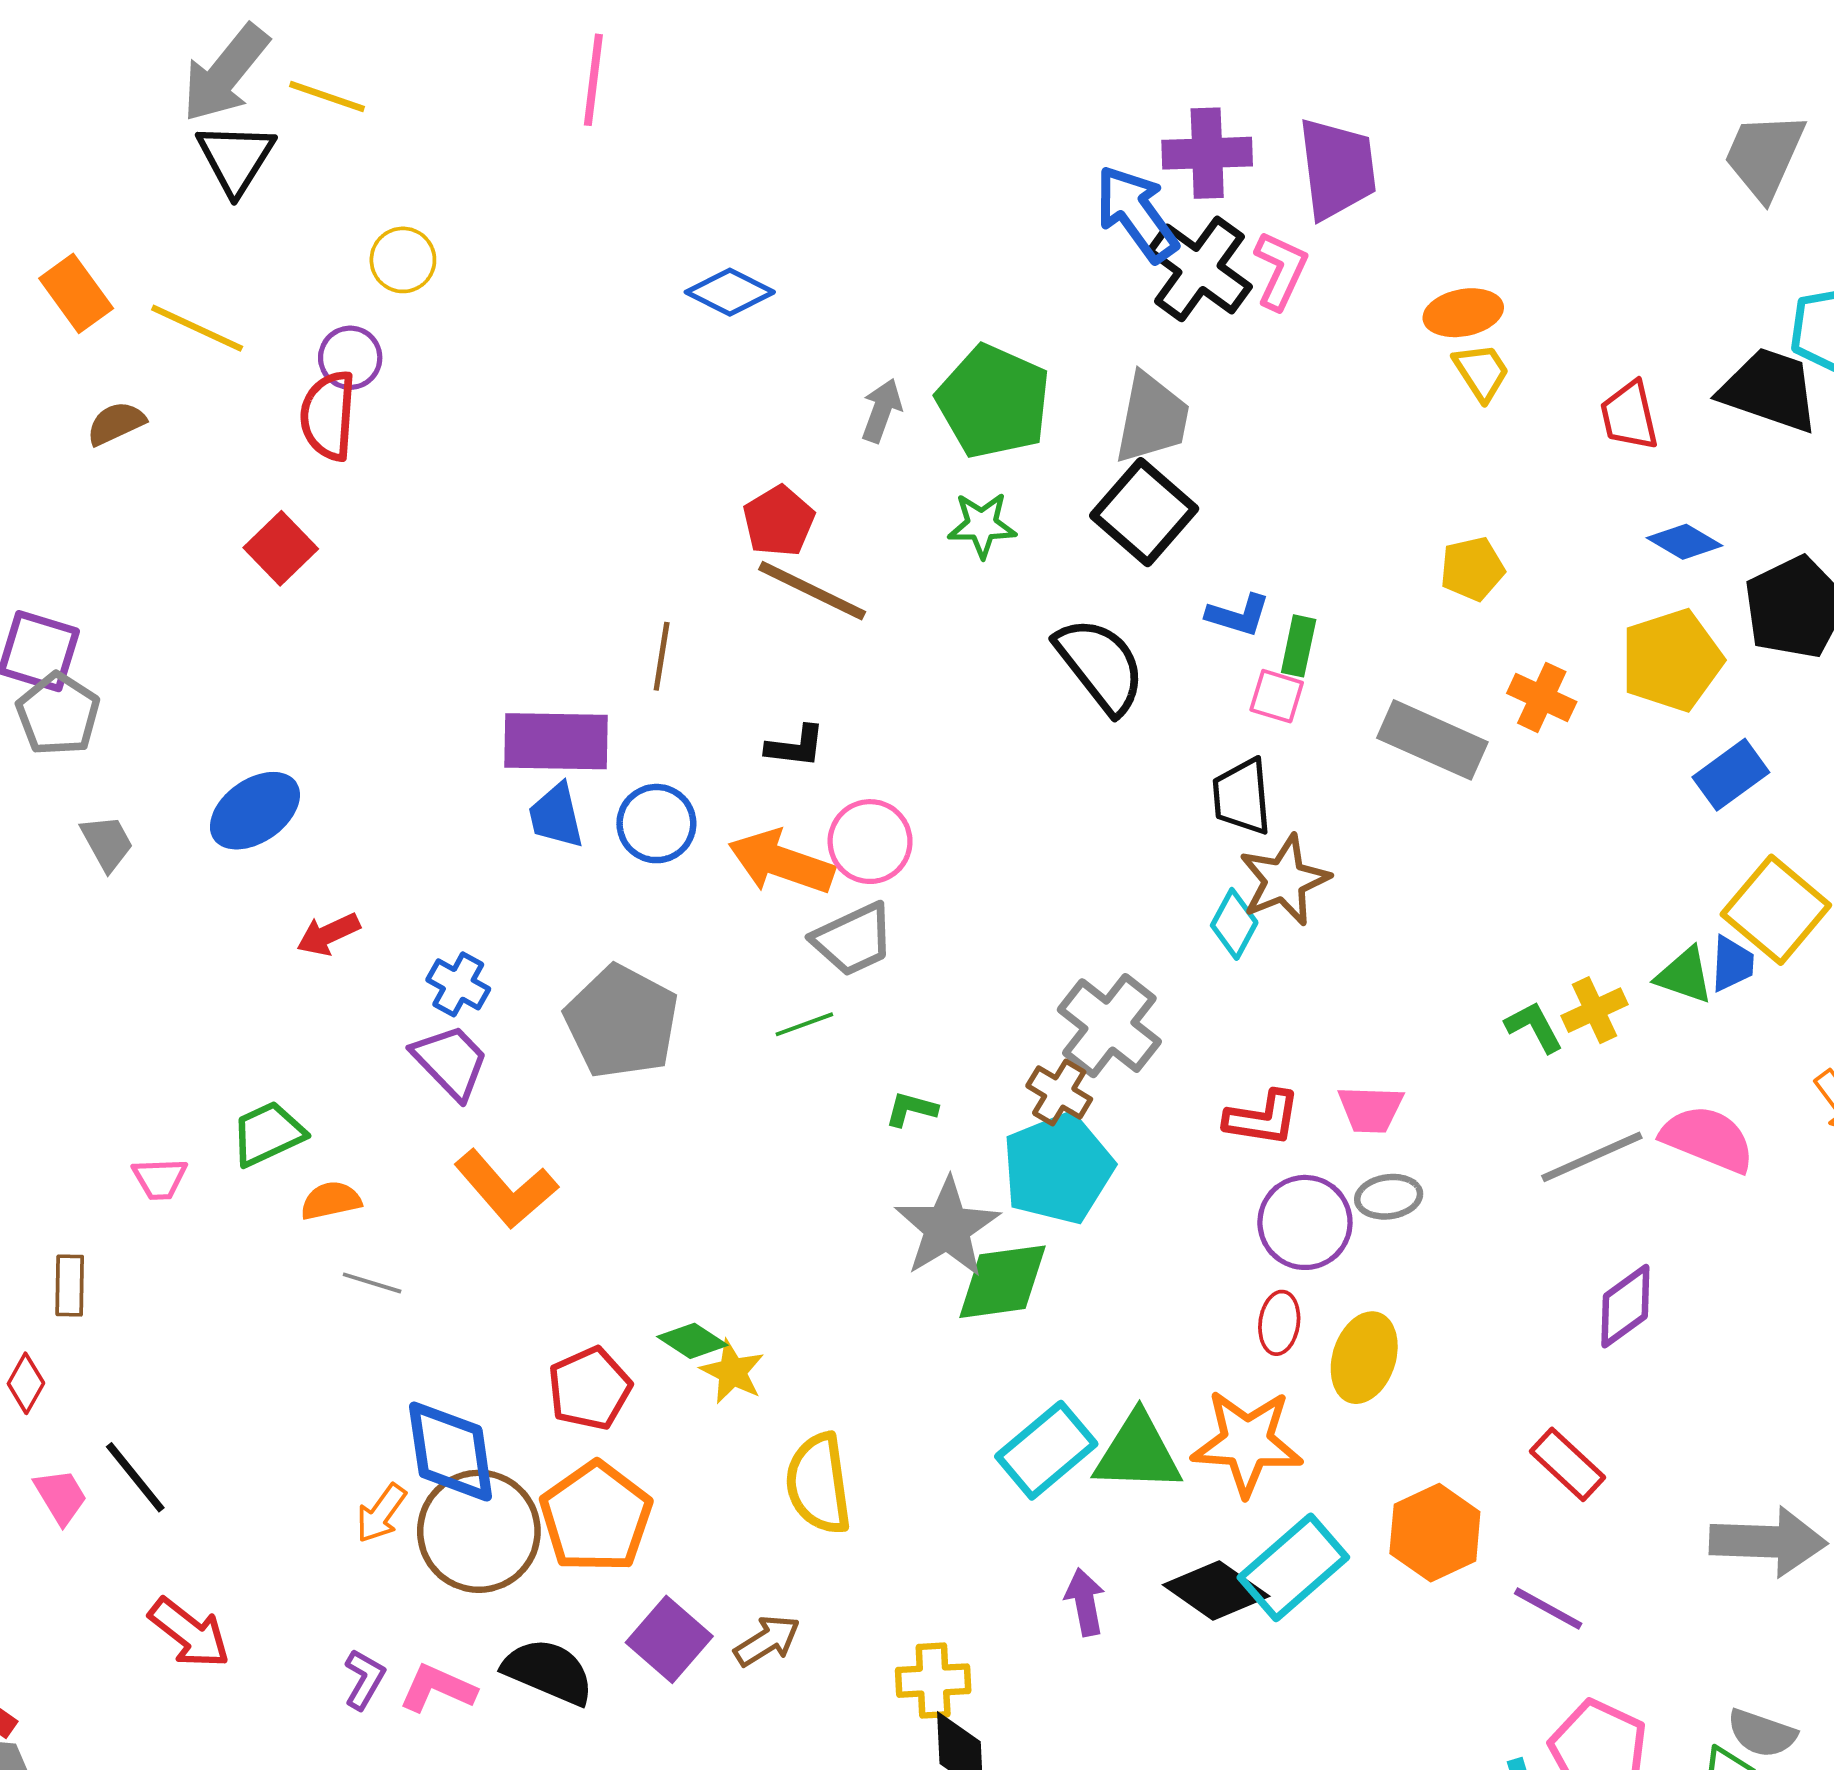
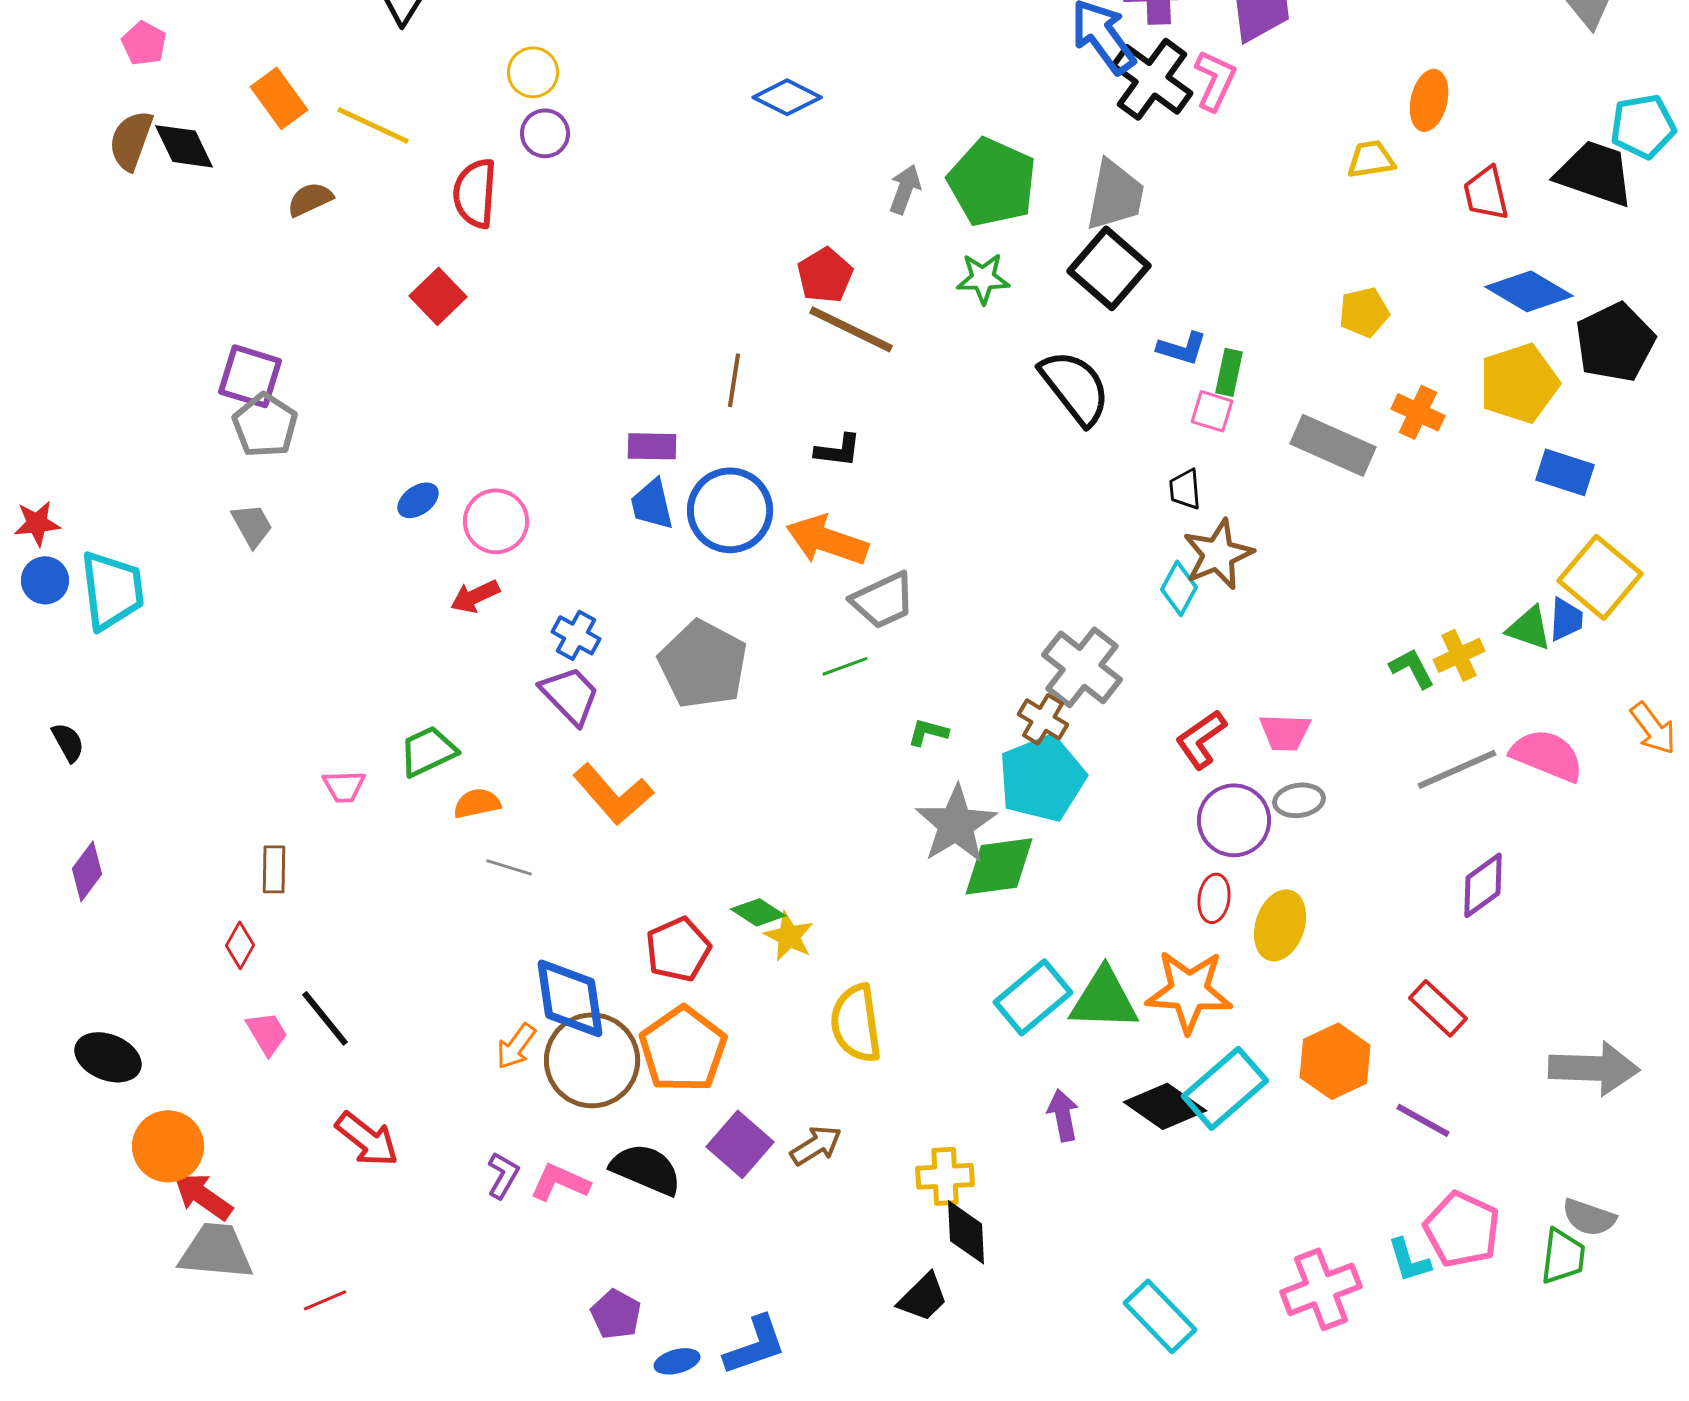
orange ellipse: (1463, 313) -> (1429, 100), moved, turned -66
purple circle: (350, 358) -> (545, 133), moved
yellow trapezoid: (1481, 372) -> (1371, 159), turned -66
blue diamond: (1685, 542) -> (1529, 291), size x1.5
purple rectangle: (556, 741) -> (652, 446), size x0.6
blue rectangle: (1731, 775) -> (1565, 472), turned 54
black trapezoid: (1242, 797) -> (1185, 489), size x0.7
blue ellipse: (255, 811) -> (418, 500), size x0.6
blue circle: (656, 824) -> (730, 510), size x1.4
pink circle: (870, 842) -> (496, 521), moved
gray trapezoid: (107, 843) -> (252, 525), moved
red L-shape: (1263, 1118) -> (1201, 739), turned 136

